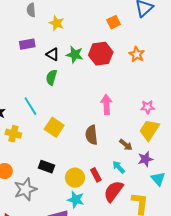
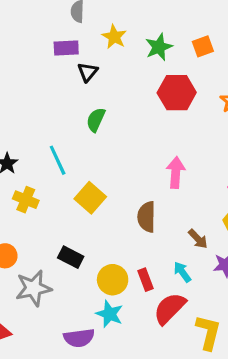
purple rectangle: (27, 44) -> (66, 48), moved
black triangle: (53, 54) -> (88, 72), moved, turned 32
green star: (75, 55) -> (159, 47), moved, turned 30

